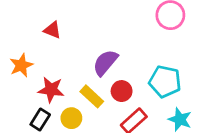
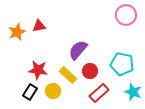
red triangle: (52, 30) -> (39, 26), turned -32
orange star: (21, 65) -> (17, 32), moved

